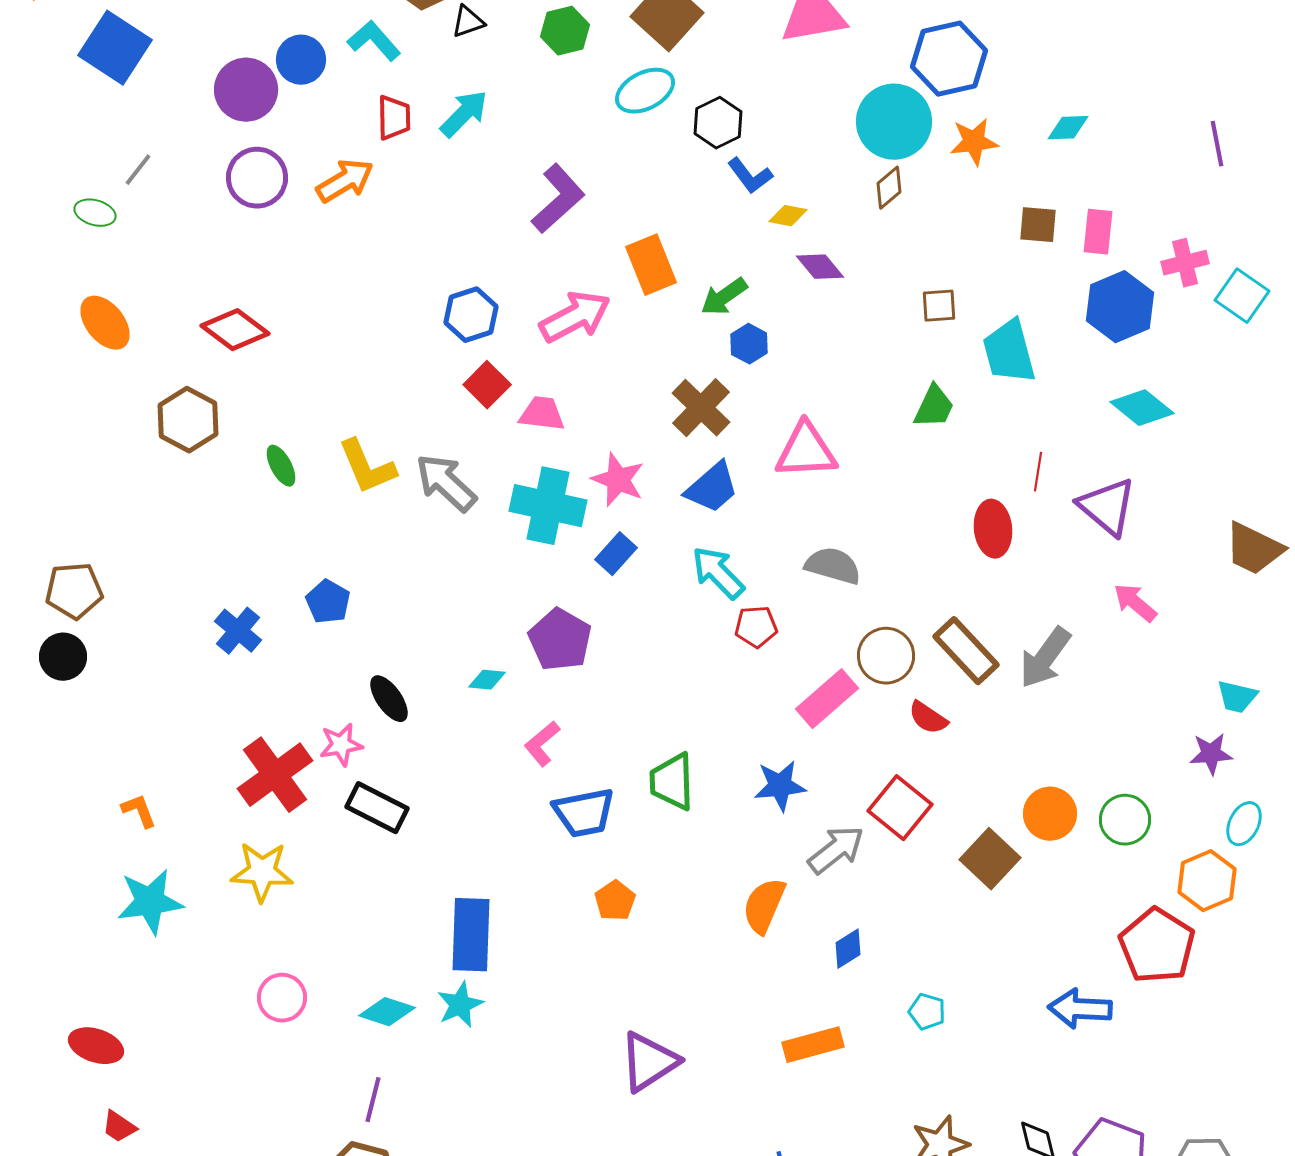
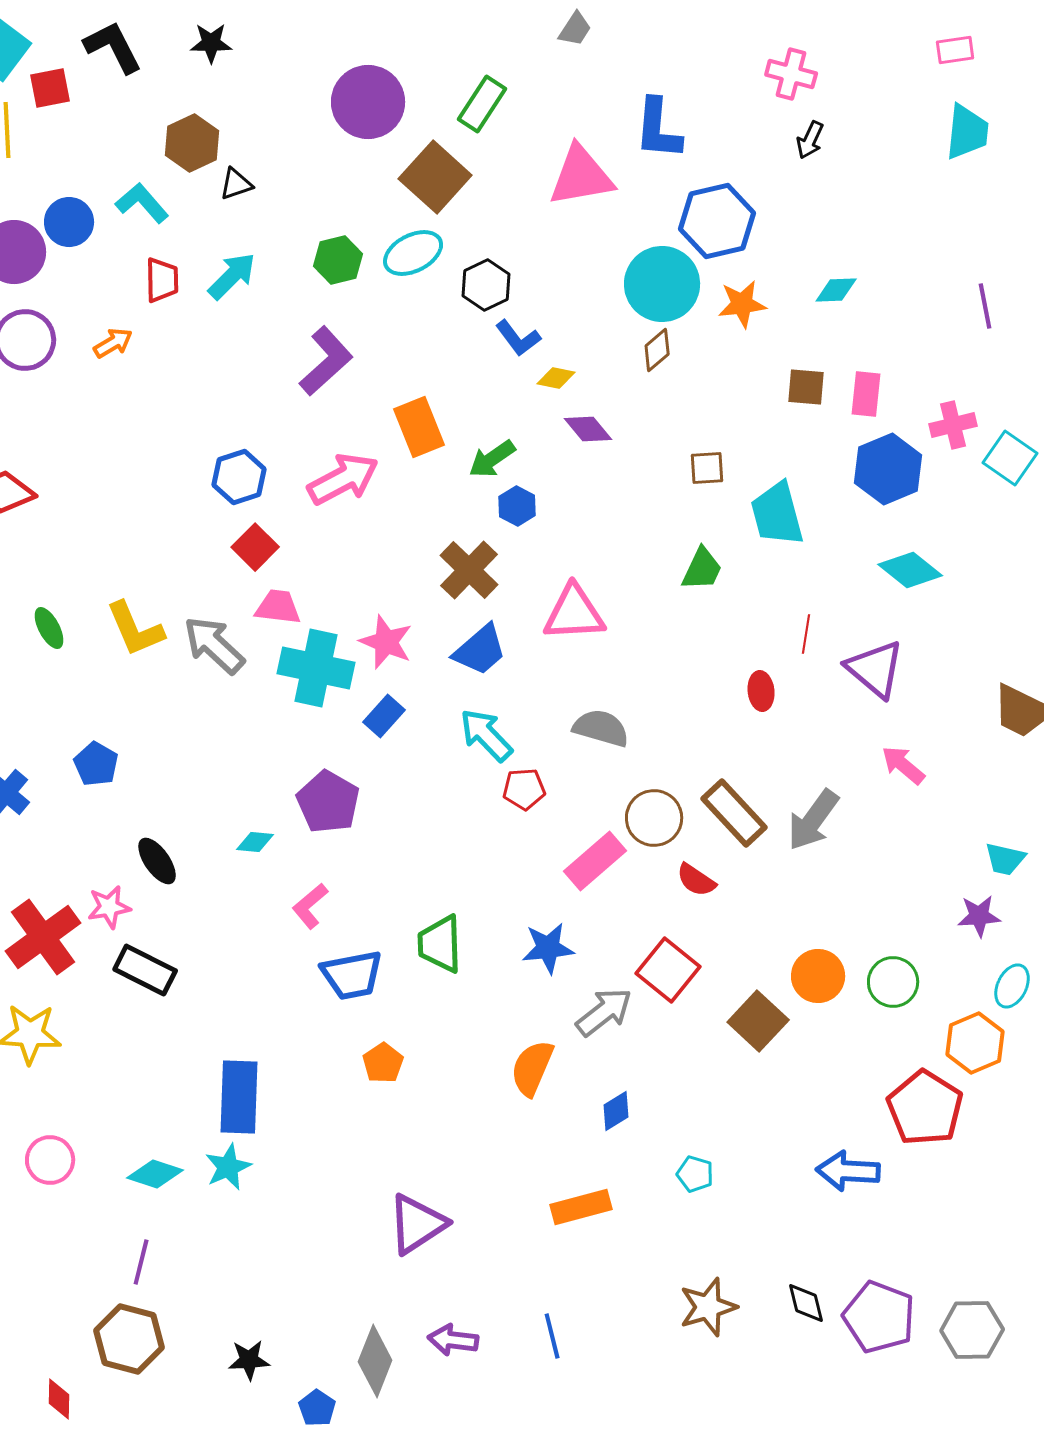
green hexagon: (565, 31) -> (338, 260), moved
orange arrow: (345, 181) -> (113, 343), size x0.7
pink trapezoid: (542, 414) -> (278, 607), moved
red ellipse: (993, 529) -> (761, 691), size x0.7

